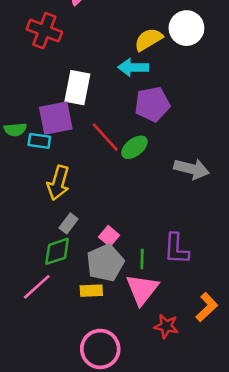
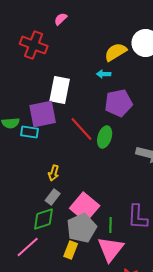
cyan arrow: (133, 67) -> (104, 74), size x0.6
green ellipse: (134, 147) -> (105, 137), turned -35
yellow arrow: (58, 183) -> (54, 173), moved, size x0.6
pink square: (109, 236) -> (85, 207), size x1.8
yellow rectangle: (91, 291) -> (71, 250), turned -66

